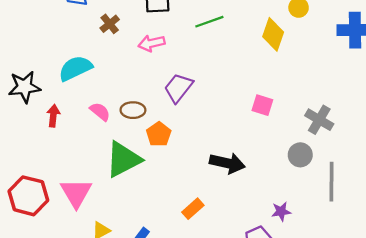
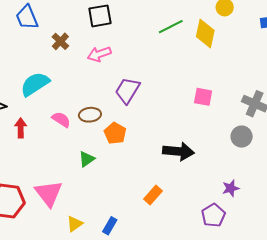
green line: (209, 22) -> (171, 27), moved
green triangle: (123, 159) -> (87, 159), size x0.5

